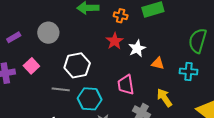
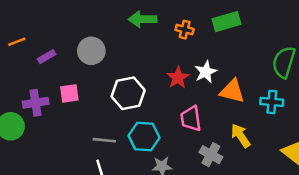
red star: (115, 41) -> (178, 78), moved
orange triangle: (158, 63) -> (232, 91), size x1.5
pink square: (31, 66) -> (69, 93), turned 35
gray line: (61, 89) -> (104, 140), moved

